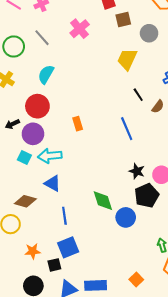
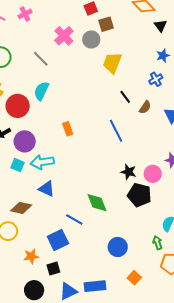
gray circle: (149, 33) -> (91, 39), moved
gray line: (42, 38) -> (41, 59), moved
cyan semicircle: (46, 74) -> (41, 91), moved
red circle: (37, 106) -> (18, 106), moved
black pentagon: (147, 196) -> (139, 195), turned -30
blue line: (64, 216) -> (74, 220), moved, turned -48
blue circle: (126, 217) -> (118, 247), moved
blue square: (68, 247) -> (58, 240), moved

